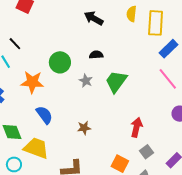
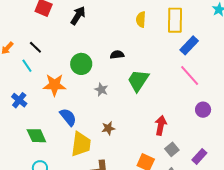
yellow semicircle: (132, 14) -> (141, 19), moved
black arrow: (94, 18) -> (78, 16), moved, turned 96
gray star: (86, 81) -> (101, 90), moved
yellow trapezoid: (36, 148) -> (81, 144), moved, turned 80

